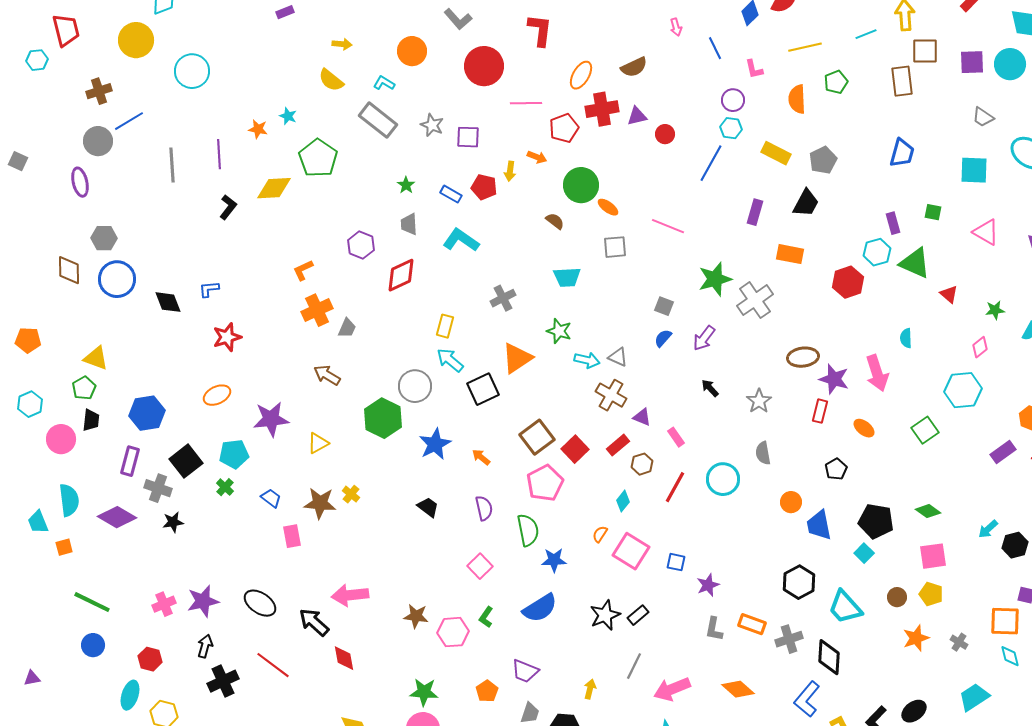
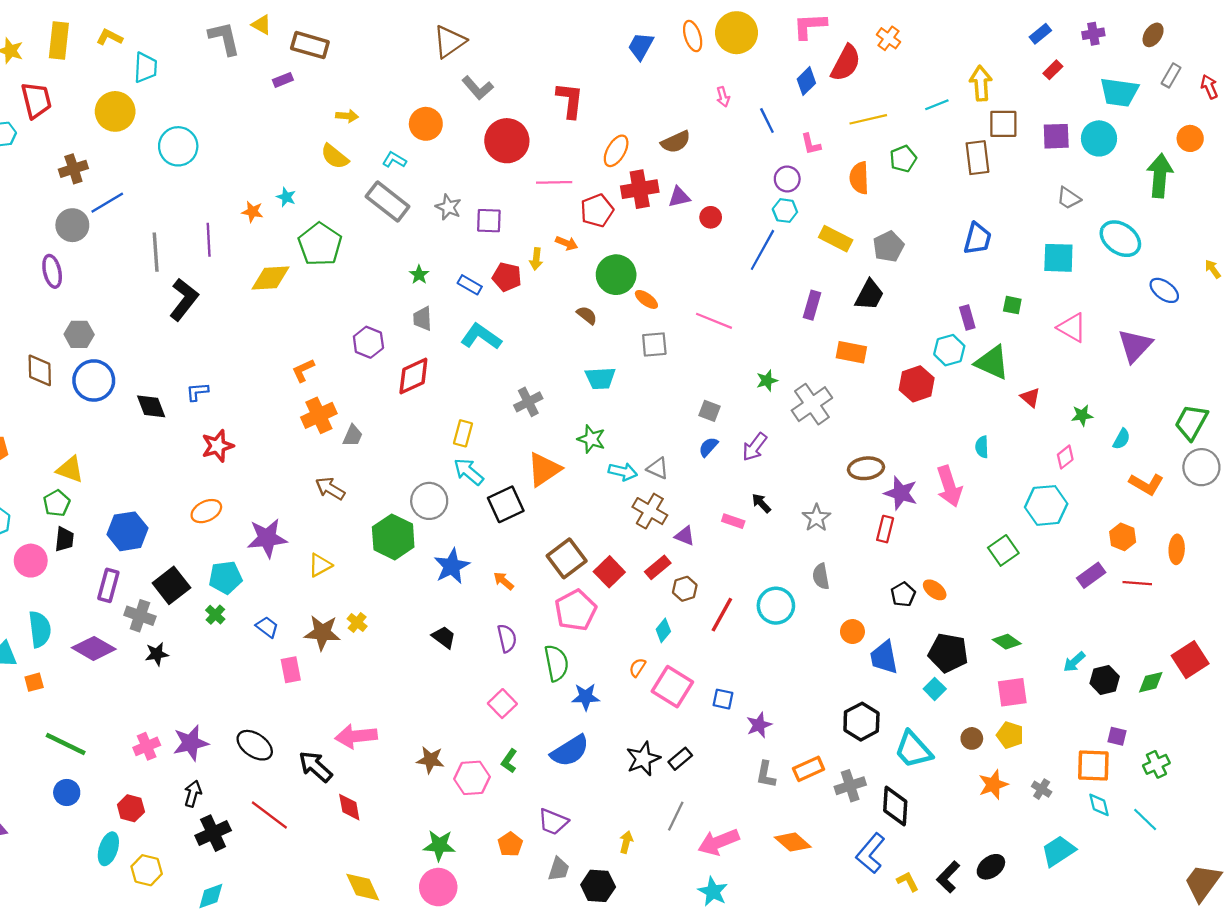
black L-shape: (228, 207) -> (184, 299), moved, size x1.5
green star: (715, 279) -> (767, 380), size x0.6
orange ellipse: (864, 428) -> (935, 590), moved
pink rectangle: (676, 437) -> (733, 521), moved, turned -36
orange rectangle: (752, 624) -> (809, 769), turned -44

